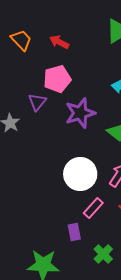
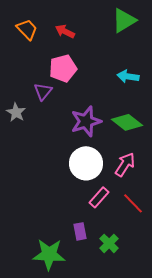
purple star: (80, 113) -> (86, 121), moved
purple rectangle: (74, 232) -> (80, 231), moved

